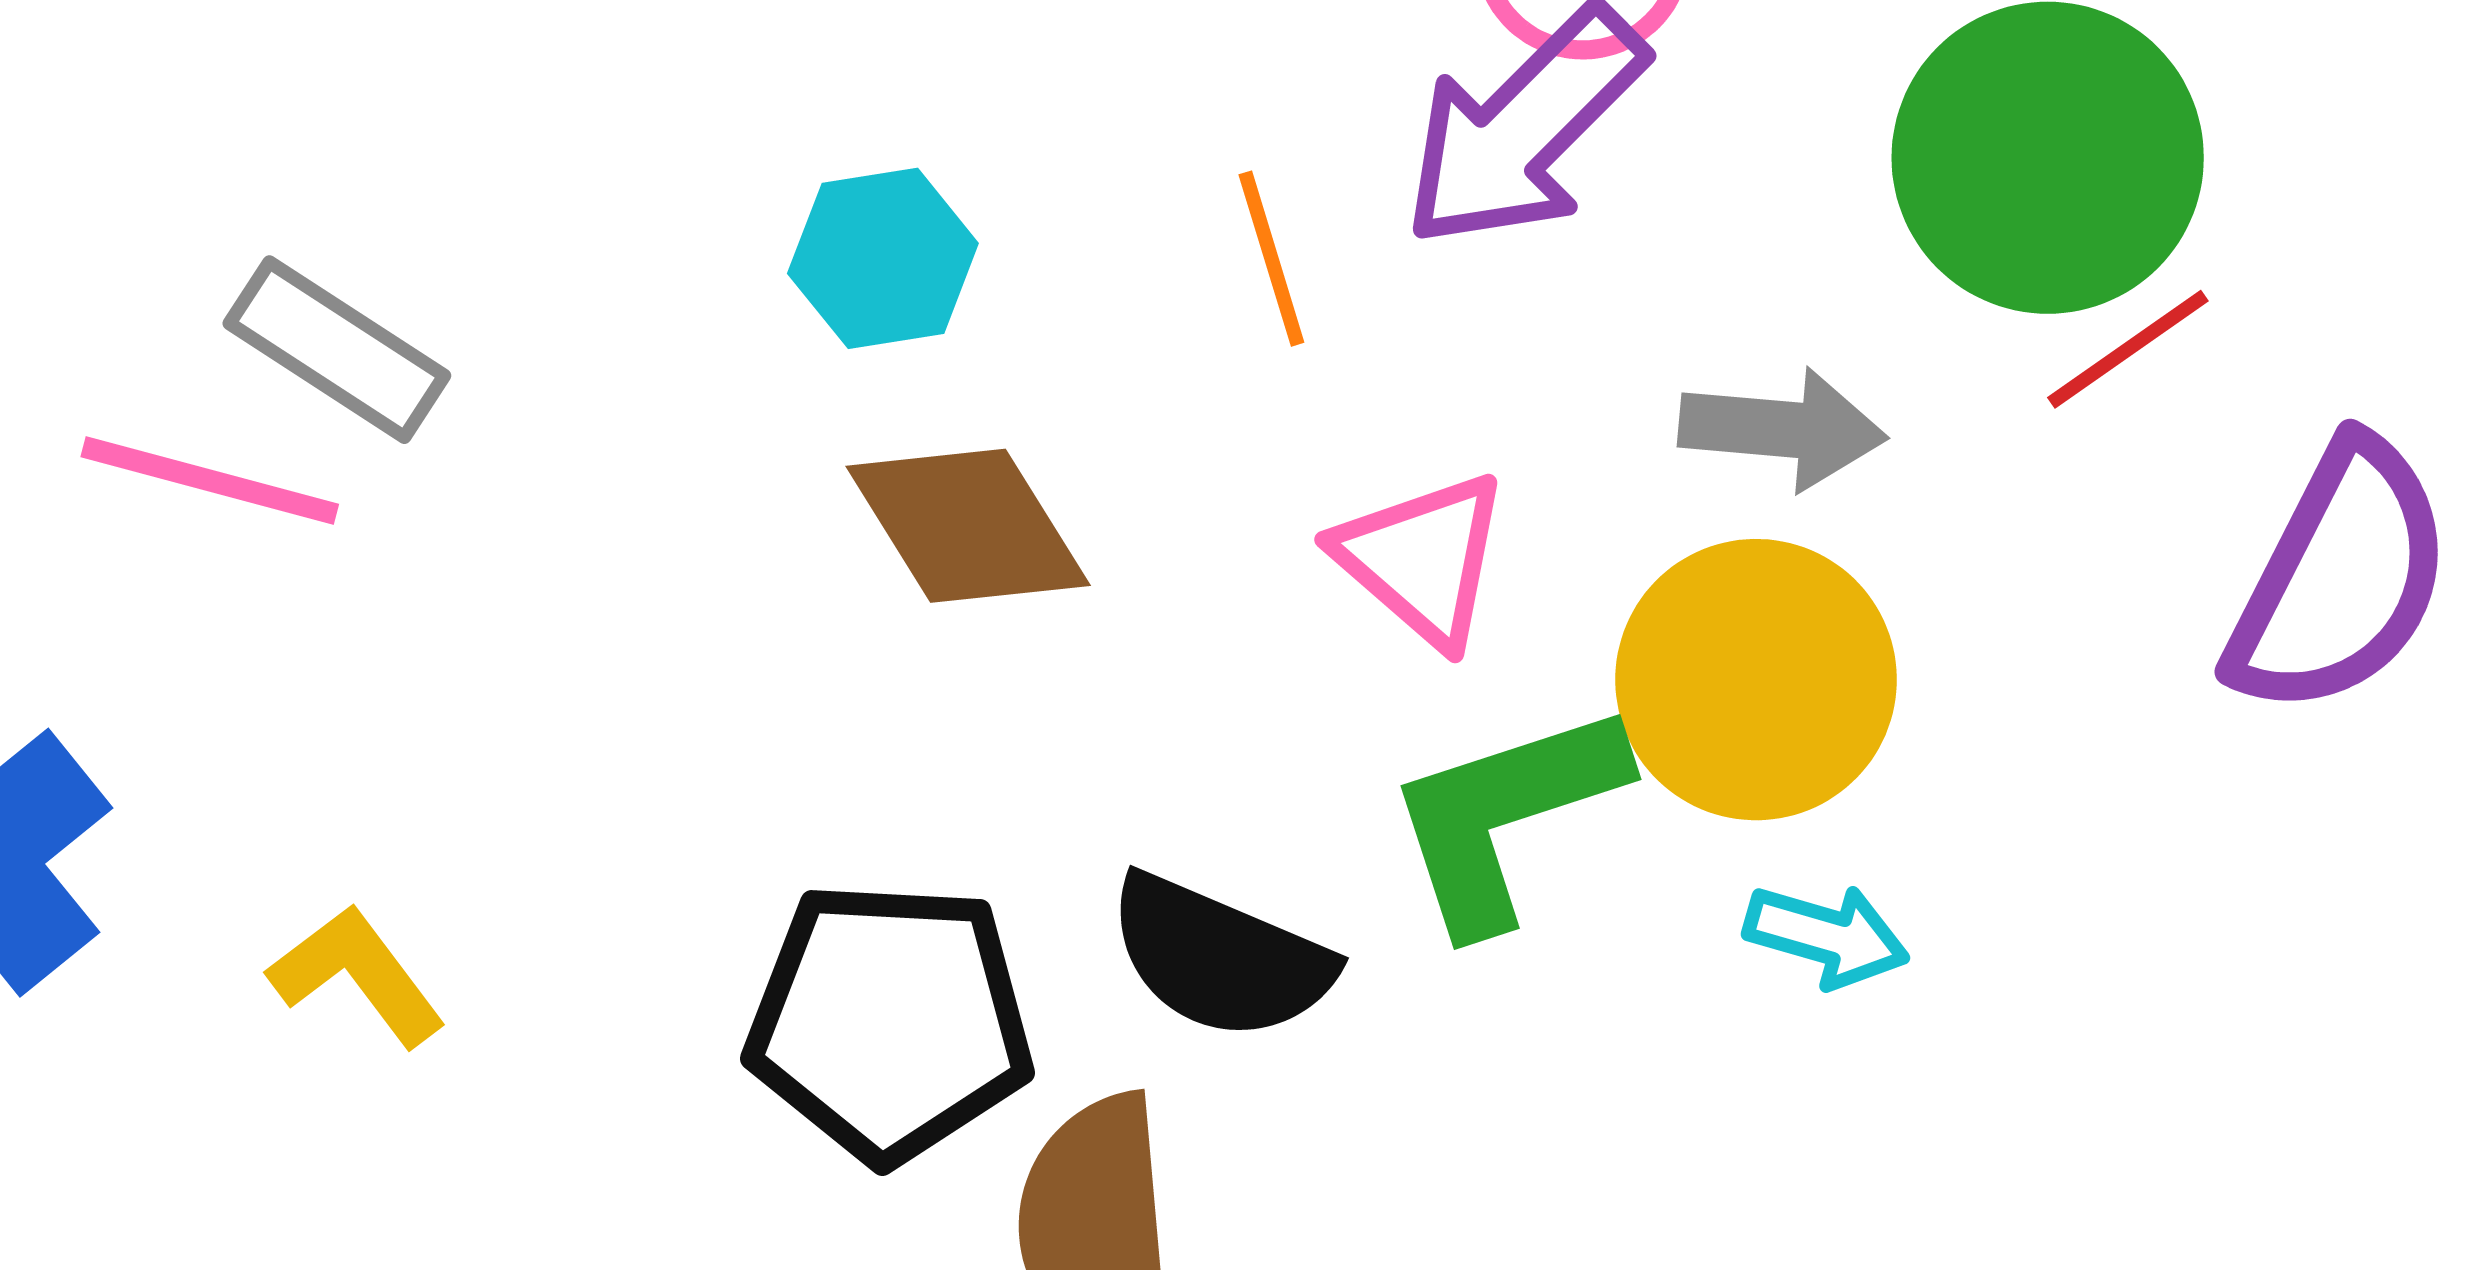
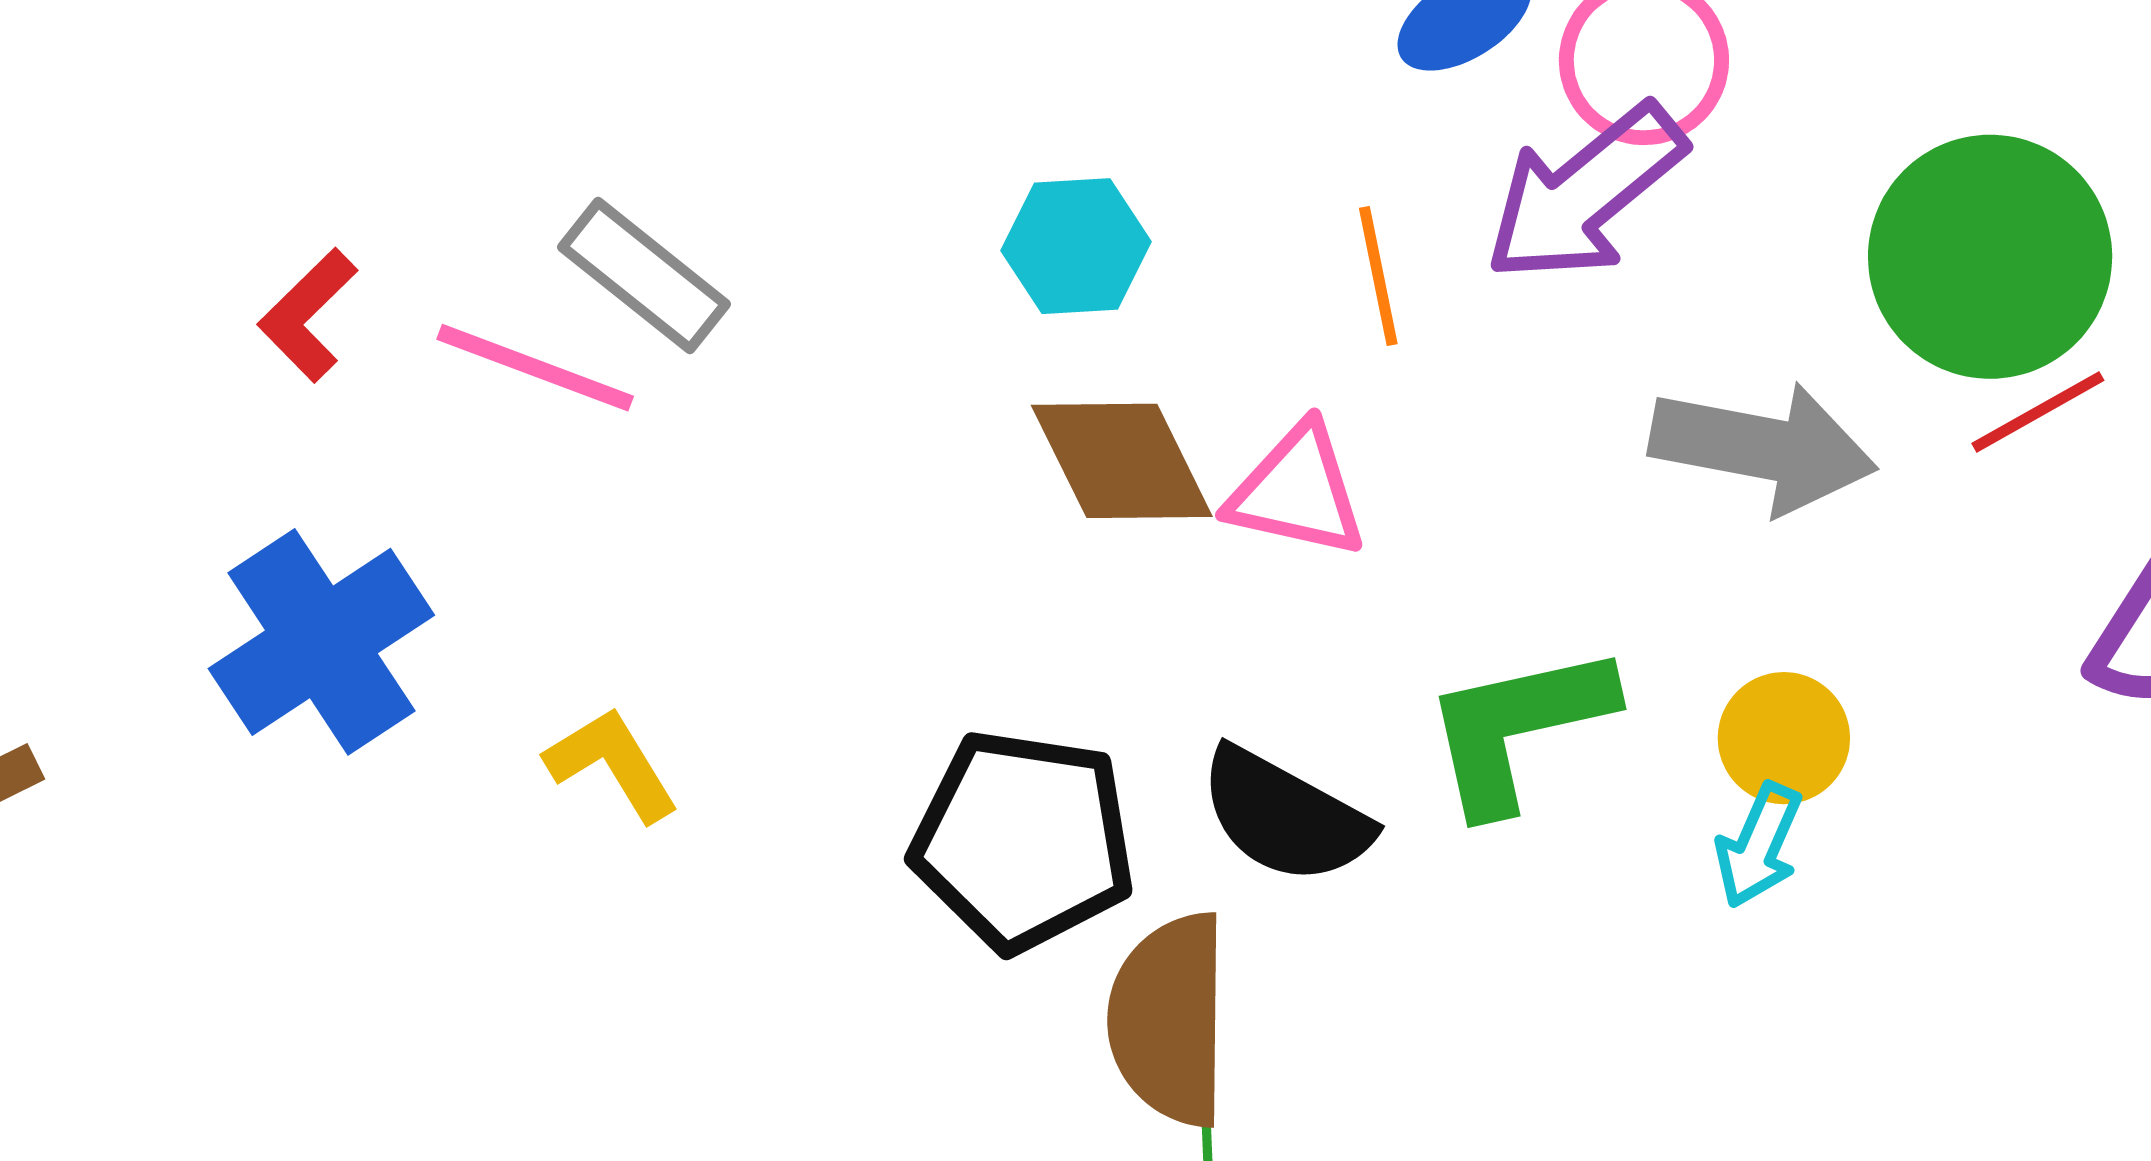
gray arrow: (1783, 429) -> (1763, 448), size x1.4
pink triangle: (1422, 559) -> (1297, 491), moved, turned -34
yellow circle: (1756, 680) -> (1784, 738), moved, size x0.6
cyan arrow: (1827, 936) -> (1759, 845), turned 92

